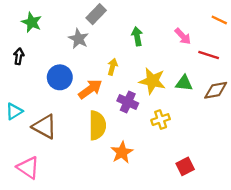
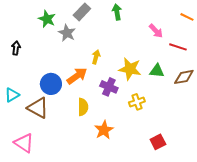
green star: (32, 22) -> (47, 19), moved
green arrow: (137, 36) -> (117, 12), moved
blue circle: (60, 77) -> (51, 84), moved
yellow semicircle: (97, 125) -> (83, 107), size x0.7

